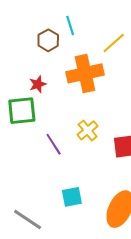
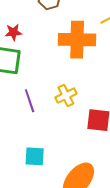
red star: (38, 84) -> (13, 32), moved

